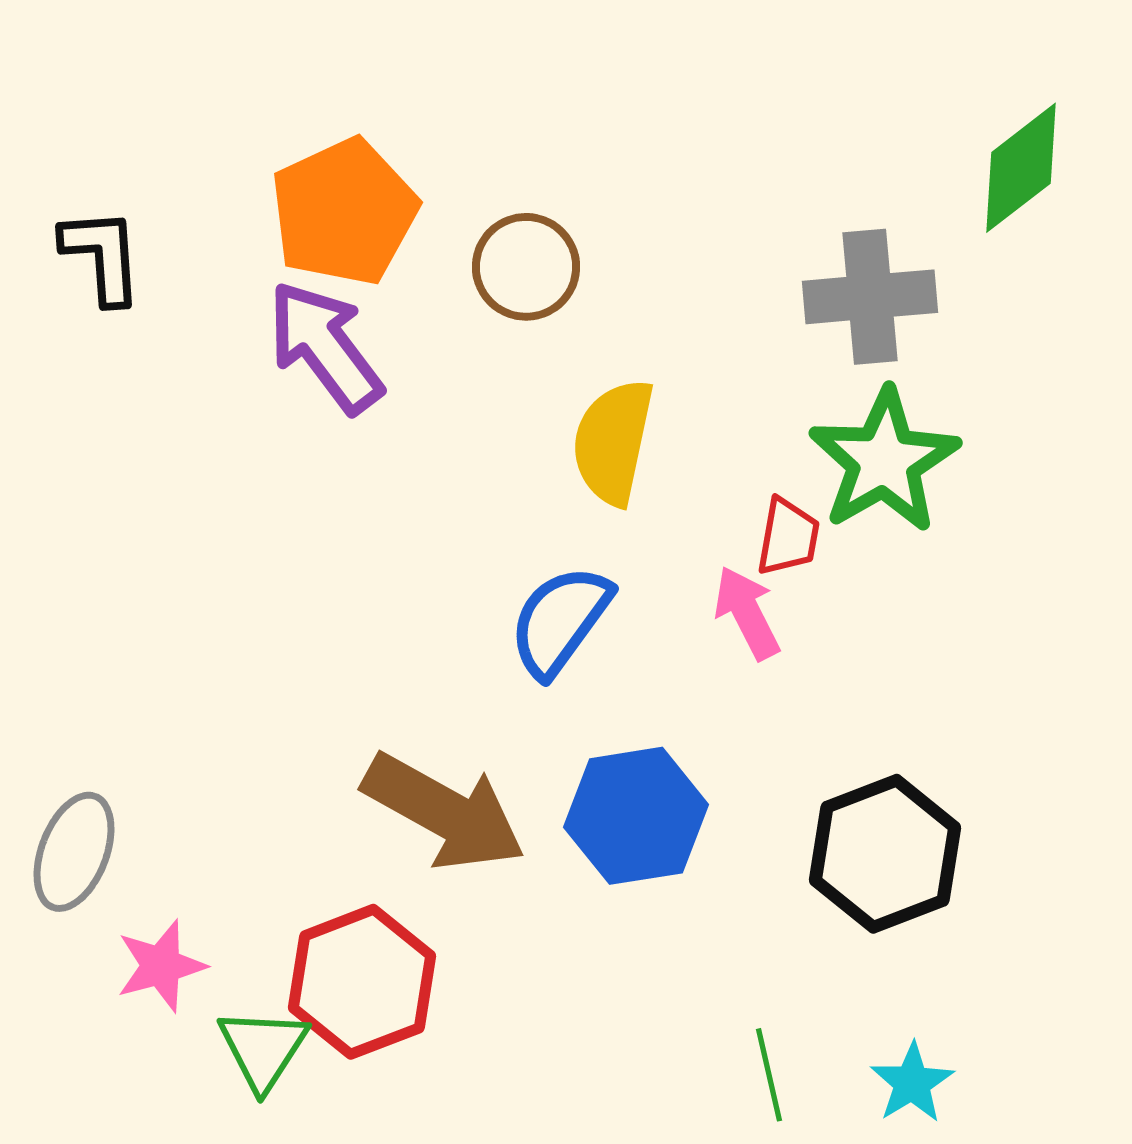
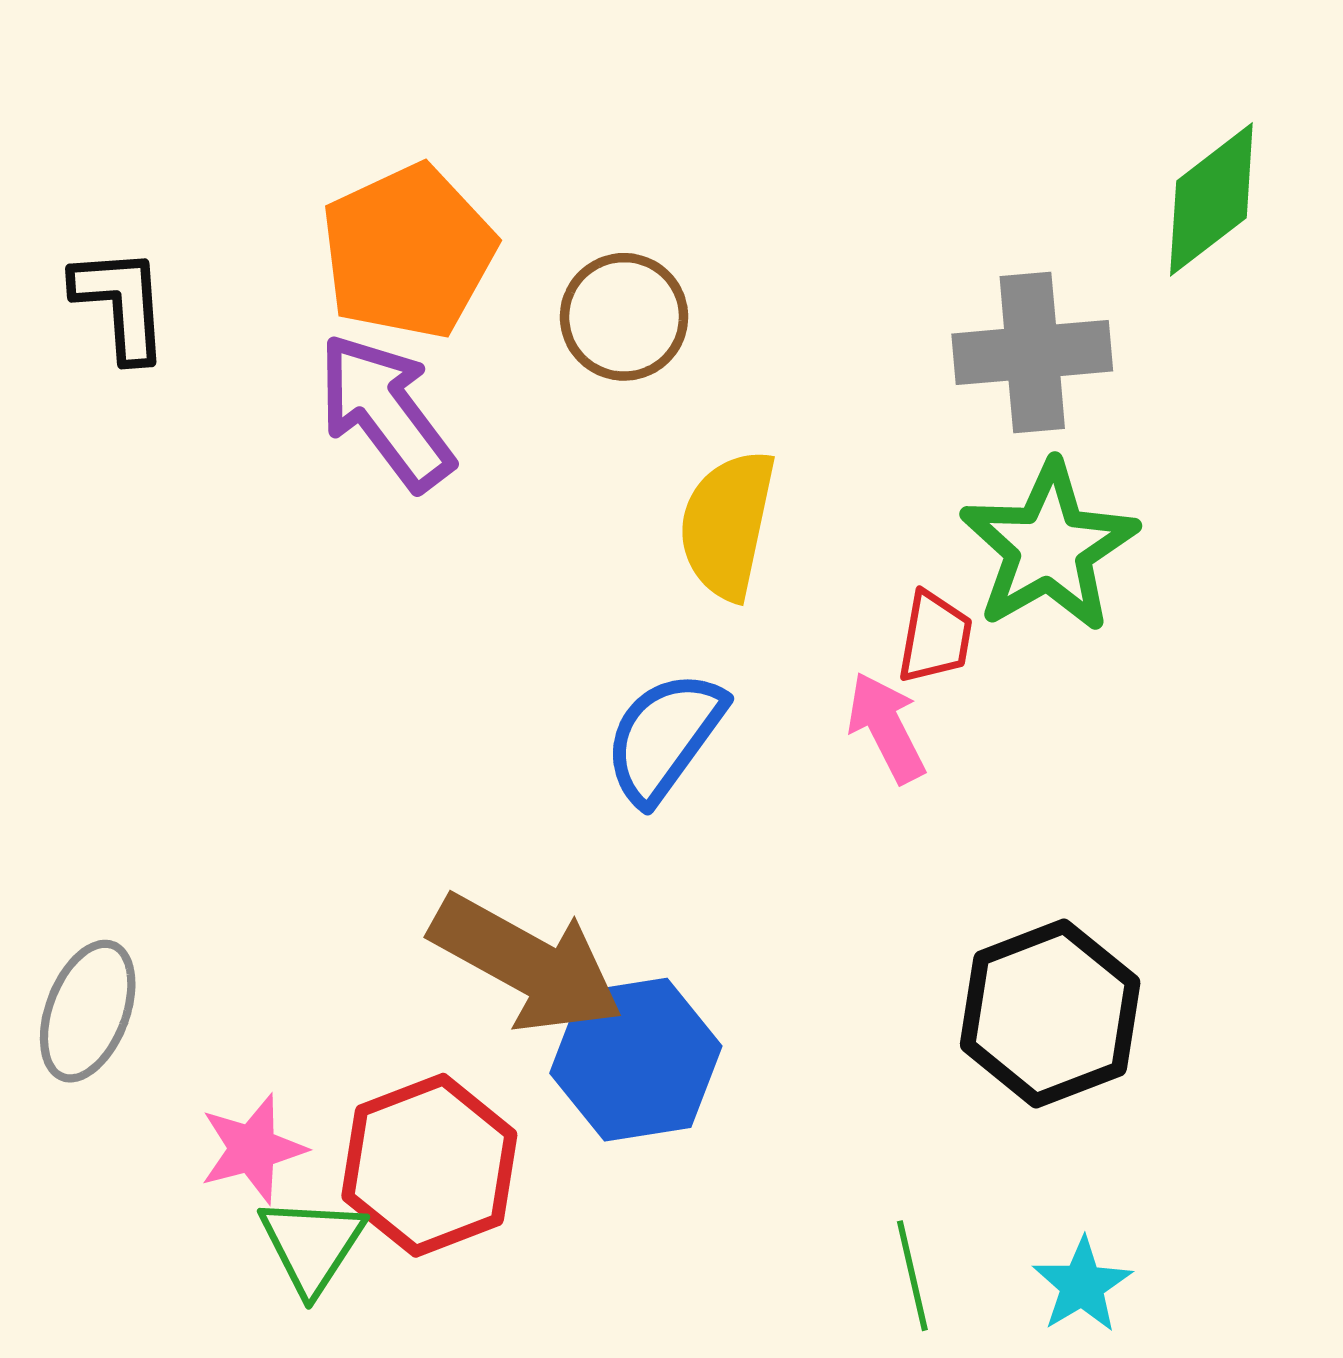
blue hexagon: (636, 816) -> (636, 1060), moved
pink star: (161, 966) -> (253, 1149), moved

